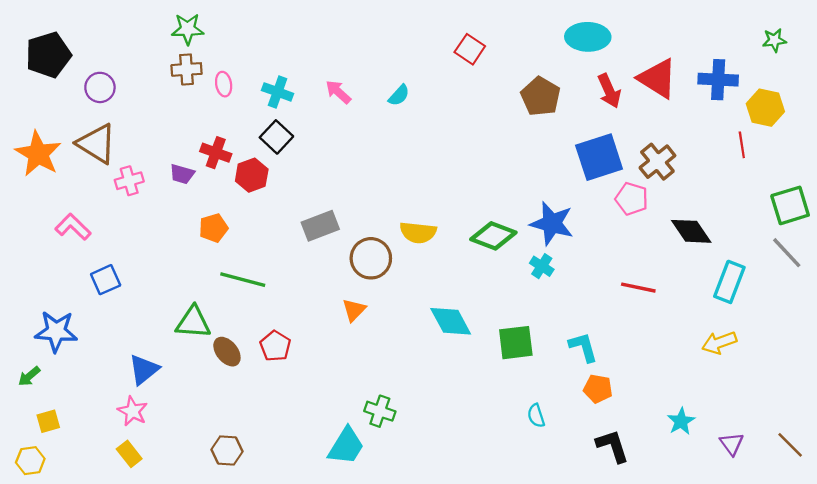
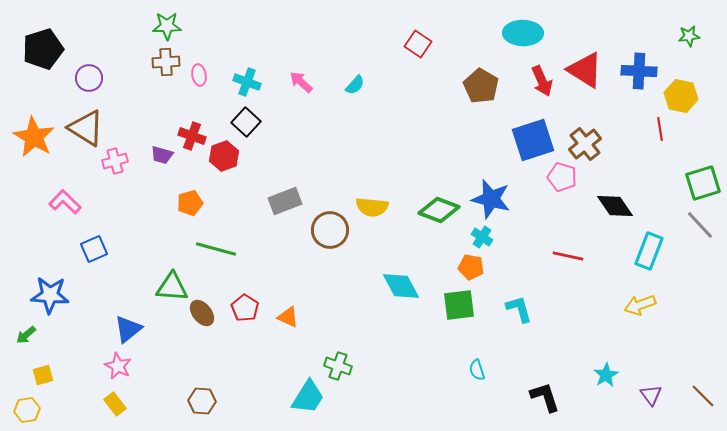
orange triangle: (354, 310) -> (288, 317), moved, turned -50
orange pentagon: (598, 389) -> (471, 267), moved

